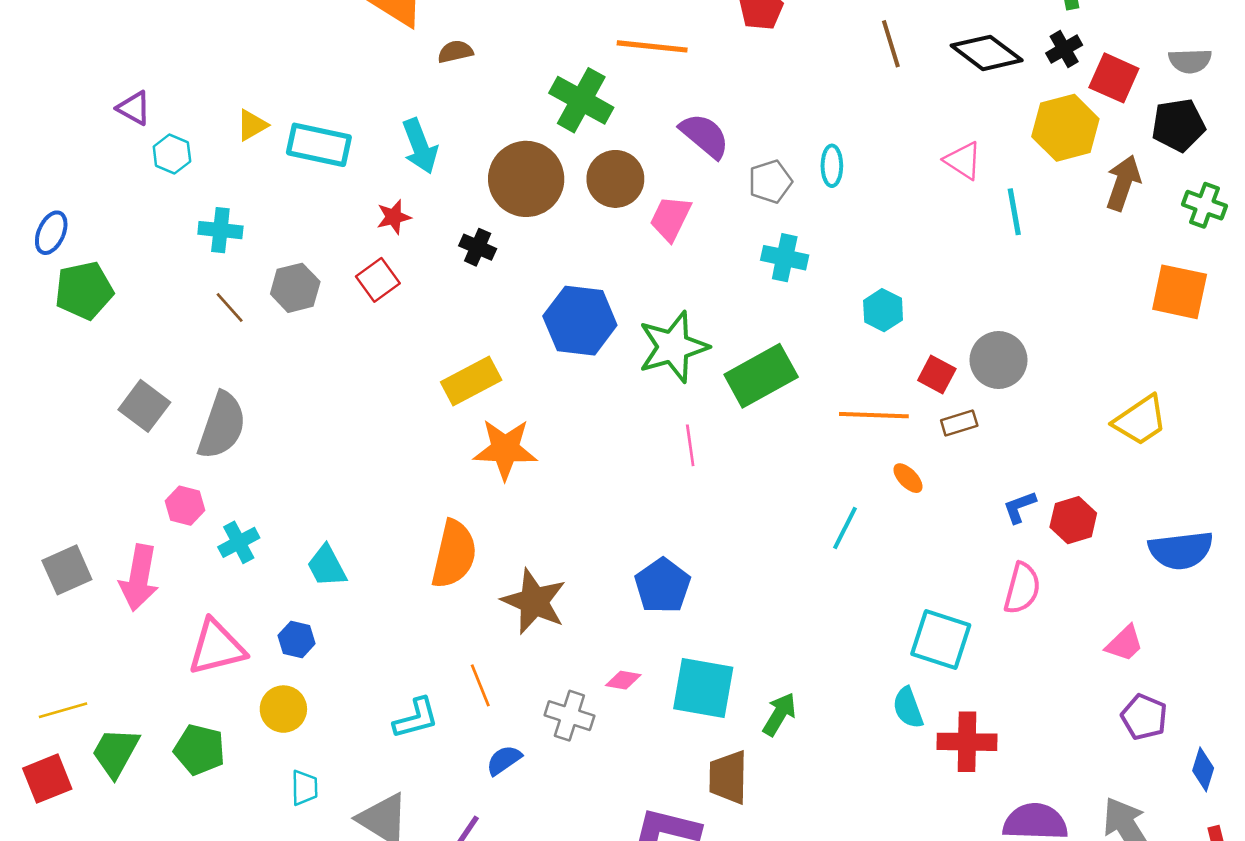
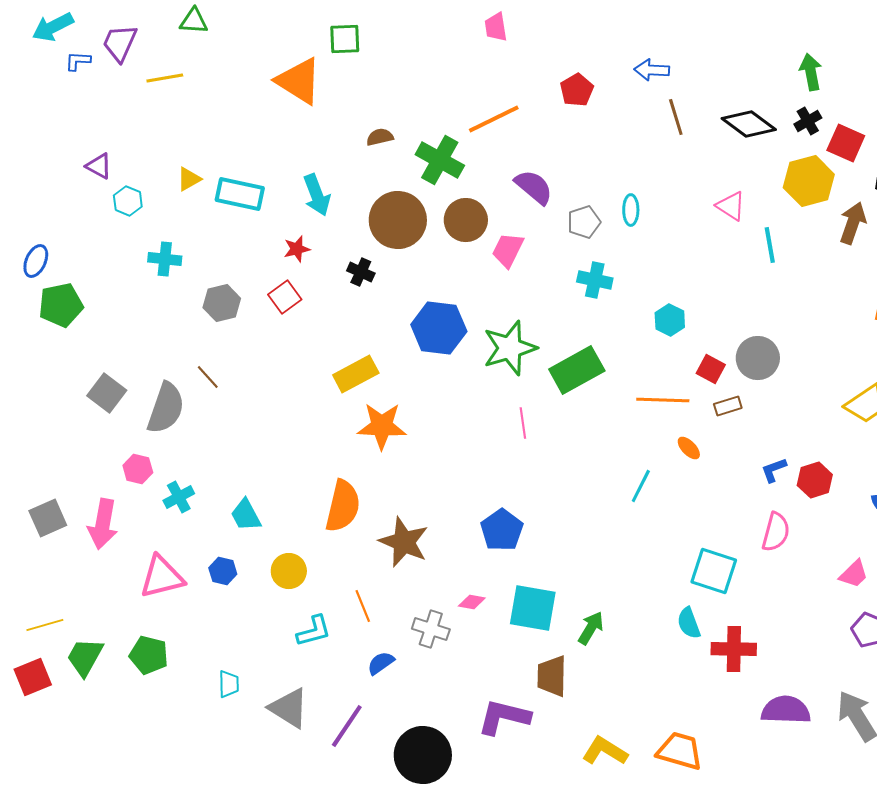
orange line: (652, 46) -> (494, 119), turned -32
brown semicircle: (455, 52) -> (380, 137), moved
brown line: (230, 308) -> (208, 377), moved
yellow circle: (283, 709) -> (289, 571), moved

